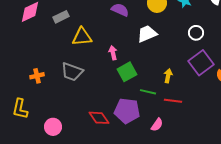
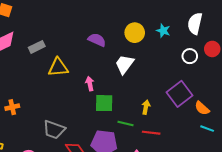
white circle: (196, 33) -> (190, 56), moved
white trapezoid: (147, 34) -> (124, 64), turned -30
gray trapezoid: (72, 72) -> (54, 130), moved
green square: (127, 72) -> (104, 103), turned 30

